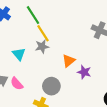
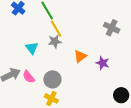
purple star: (84, 72) -> (103, 63), moved
gray circle: (51, 86) -> (52, 79), moved

